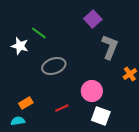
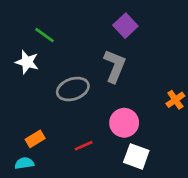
green line: (39, 33) -> (45, 35), moved
gray L-shape: (110, 47) -> (115, 66), moved

